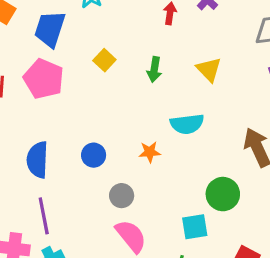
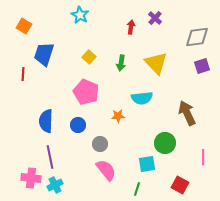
blue trapezoid: (50, 29) -> (44, 54), moved
yellow triangle: (209, 69) -> (156, 63), size x1.4
pink pentagon: (44, 79) -> (86, 92), moved
blue circle: (94, 155) -> (78, 125), moved

